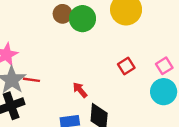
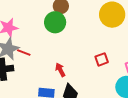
green circle: (82, 19) -> (55, 22), moved

